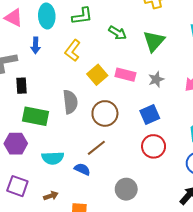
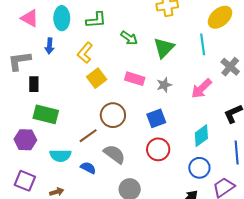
yellow square: (97, 75) -> (97, 78), moved
gray semicircle: (70, 102) -> (114, 154), moved, turned -50
brown line: (96, 148) -> (88, 136), moved

